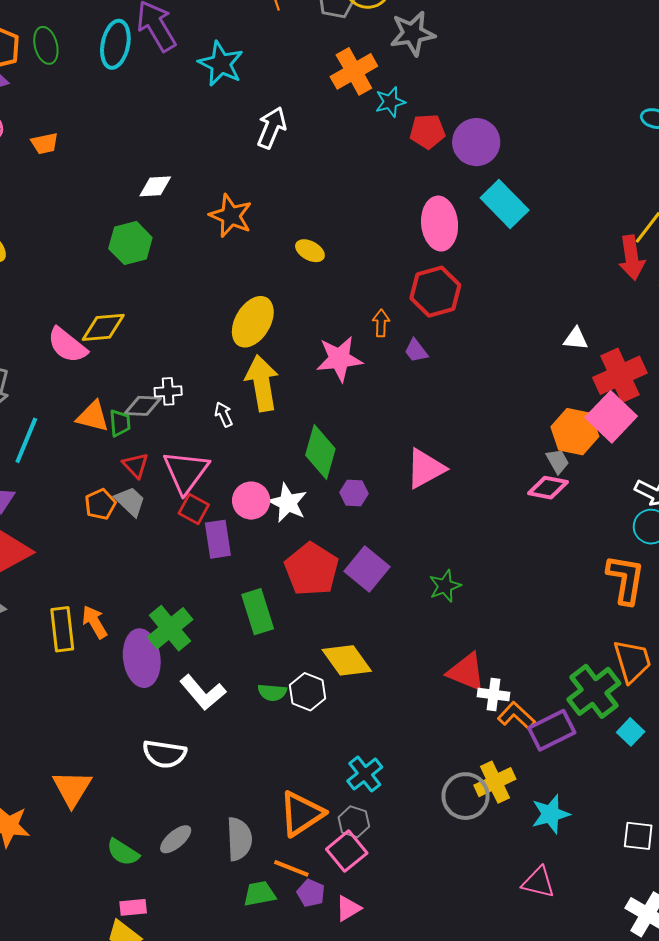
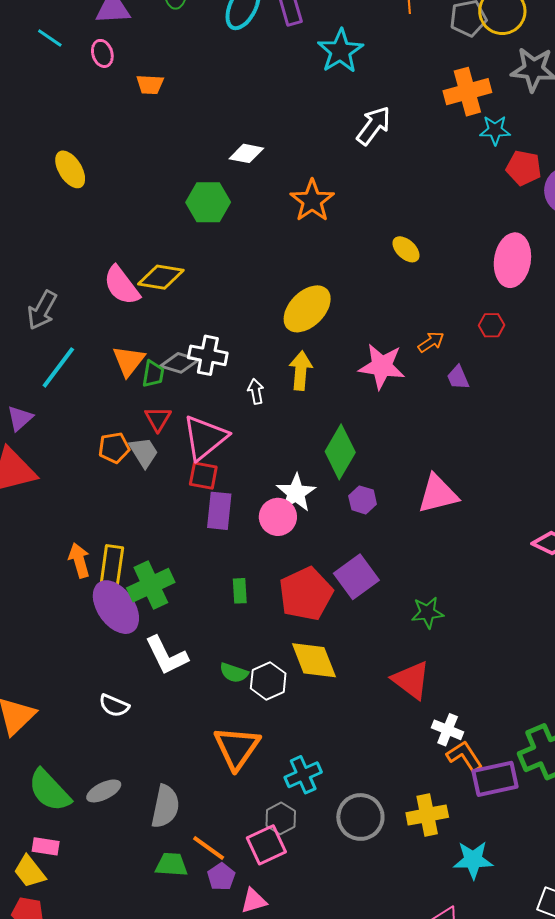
yellow ellipse: (310, 251) -> (406, 249), moved
red hexagon: (435, 292) -> (491, 325), size x0.5
orange arrow: (381, 323) -> (431, 342), turned 40
yellow arrow: (262, 383) -> (301, 371), size x0.7
white cross: (168, 391) -> (208, 355), size x1.4
orange triangle: (93, 416) -> (129, 361), turned 39
pink circle: (251, 501) -> (278, 517), moved
red square: (194, 509) -> (203, 476), turned -32
red pentagon: (312, 569) -> (306, 594), moved
green rectangle: (258, 612) -> (240, 591), size x0.6
yellow rectangle: (62, 629) -> (112, 567), moved
purple ellipse: (142, 658) -> (116, 607), turned -42
red triangle: (466, 672) -> (411, 680), moved
white semicircle: (164, 754) -> (114, 706), size x0.7
gray circle: (465, 796) -> (360, 817), moved
orange triangle: (301, 814) -> (237, 748), moved, turned -36
green semicircle: (123, 852) -> (49, 790), size x1.4

